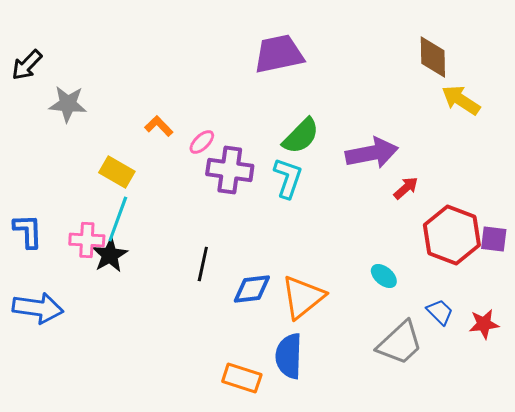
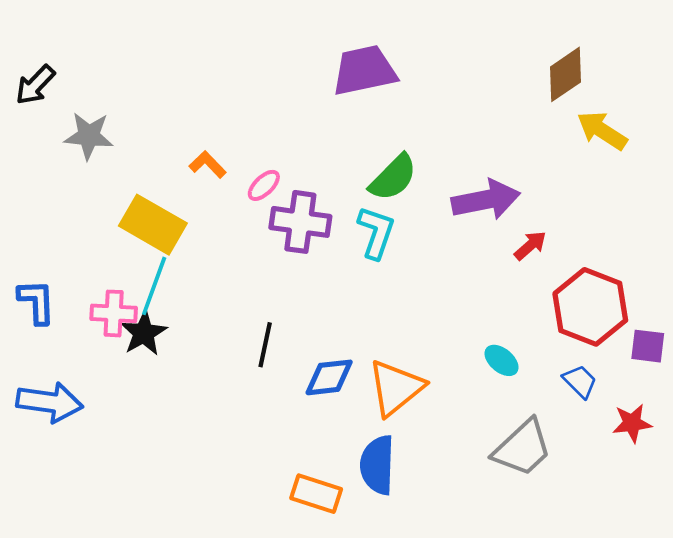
brown diamond: (433, 57) -> (565, 74), turned 57
yellow rectangle: (117, 172) -> (153, 225), size x1.4
purple square: (494, 239) -> (648, 346), moved
blue trapezoid: (440, 312) -> (580, 381), moved

